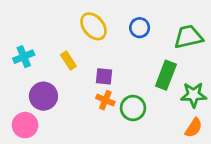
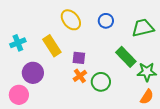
yellow rectangle: (68, 61) -> (52, 46), size x1.5
green rectangle: (166, 75) -> (126, 57), turned -65
orange cross: (105, 100) -> (80, 76), turned 32

